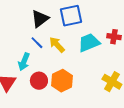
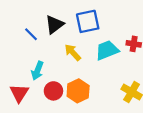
blue line: (37, 43) -> (31, 34), moved

